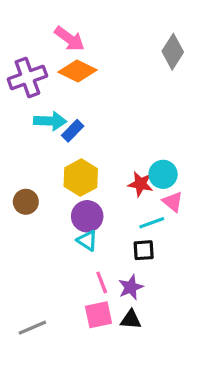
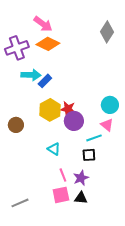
cyan circle: (163, 174) -> (110, 105), moved
red star: (140, 184) -> (68, 109), moved
purple circle: (87, 216) -> (74, 121), moved

